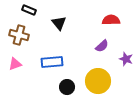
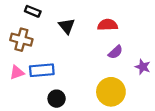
red semicircle: (111, 20) -> (108, 25), moved
blue rectangle: (52, 62) -> (42, 70), moved
black circle: (67, 87) -> (57, 99), moved

